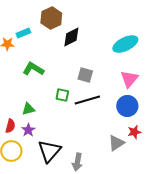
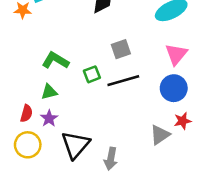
green L-shape: (33, 69) -> (55, 60), moved
gray square: (85, 75) -> (121, 49), turned -35
green square: (62, 95) -> (92, 74), turned -32

